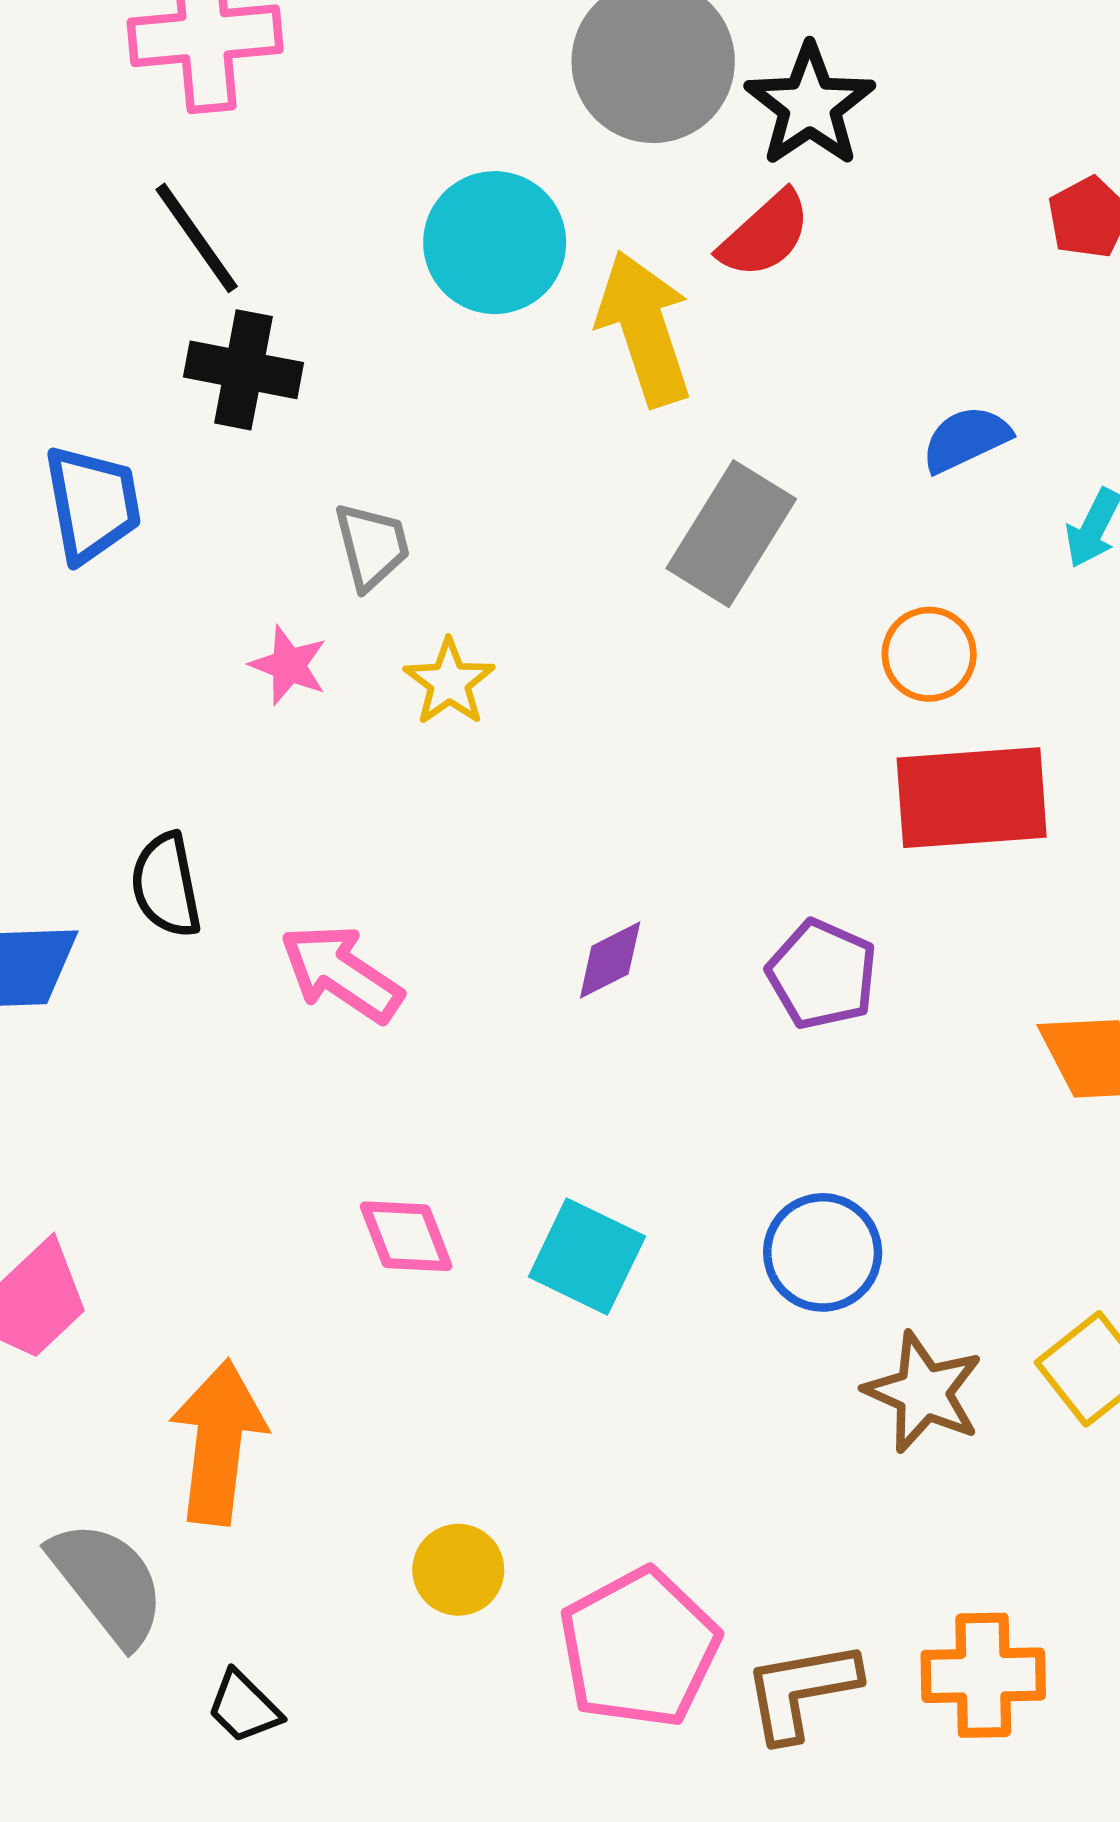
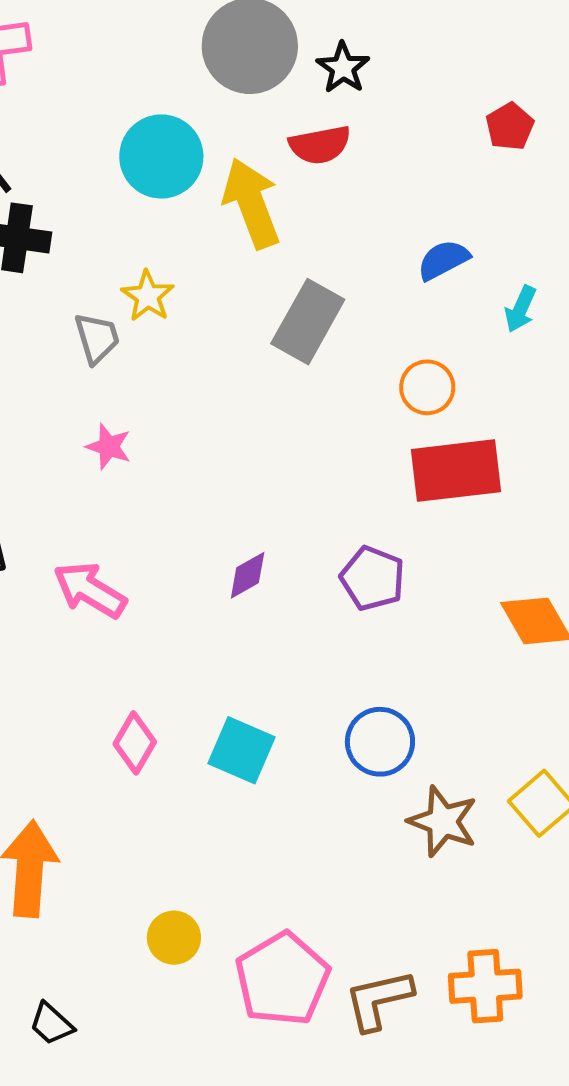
black star: (810, 105) -> (343, 68), size x0.7
red semicircle: (765, 235) -> (320, 145), turned 34
pink star: (289, 665) -> (109, 447), moved
yellow star: (449, 682) -> (148, 296), moved
pink diamond: (406, 1236) -> (135, 743), turned 54

